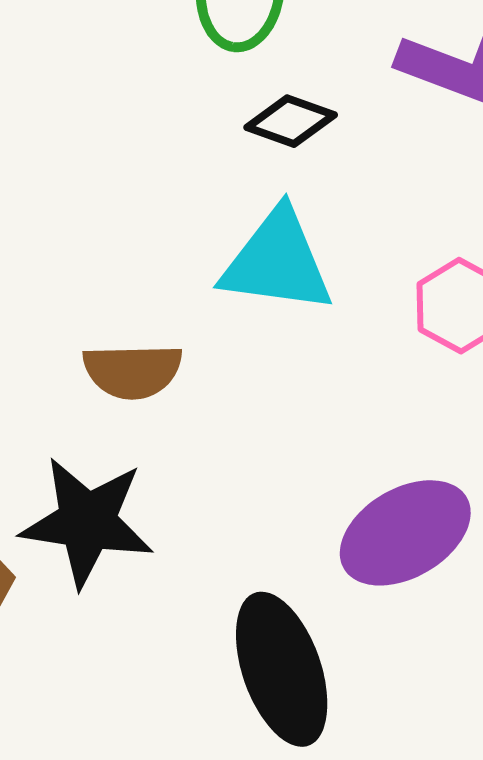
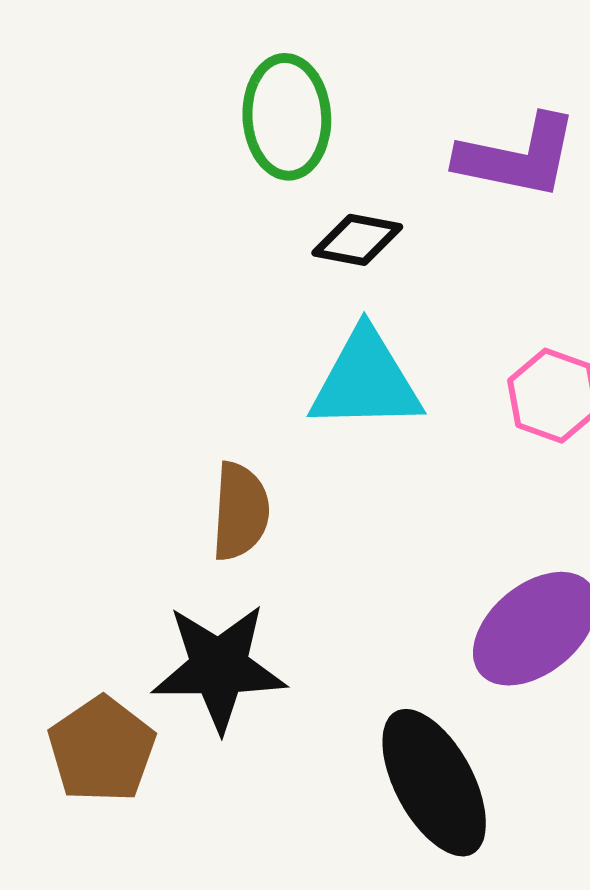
brown semicircle: (133, 371) -> (240, 511), turned -76

